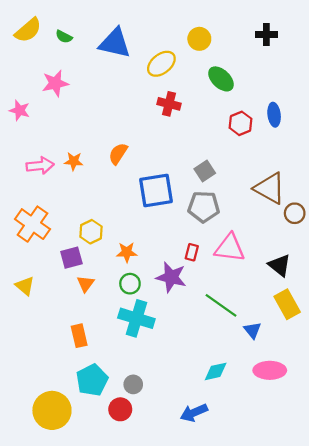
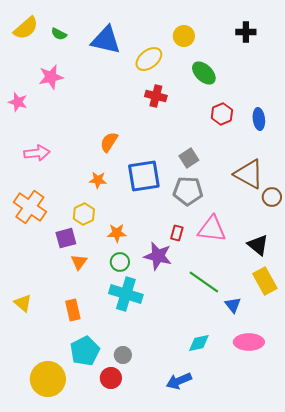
blue ellipse: (274, 115) -> (259, 119), moved
orange star: (74, 161) -> (98, 180), moved
yellow triangle: (25, 286) -> (23, 303), moved

